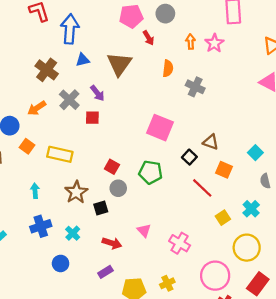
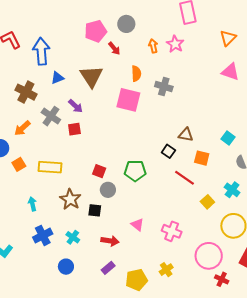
pink square: (160, 128) -> (128, 100), moved
orange square: (27, 146) -> (19, 164), turned 32
black square: (101, 208) -> (95, 210), turned 32

